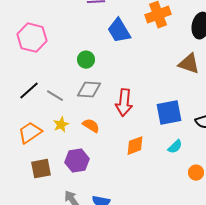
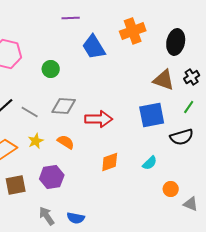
green circle: (86, 60) -> (51, 69), moved
red arrow: (124, 103) -> (99, 119), turned -96
blue square: (169, 113) -> (152, 115), moved

